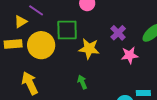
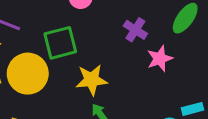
yellow star: (89, 49) -> (92, 80), moved

